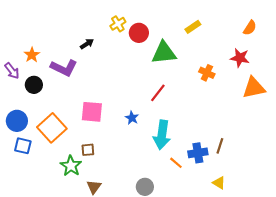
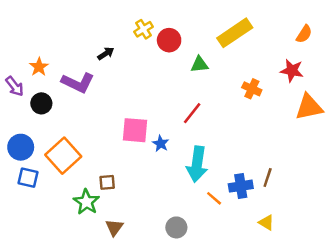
yellow rectangle: (193, 27) -> (235, 33), size x1.8
green triangle: (164, 53) -> (199, 64), size x0.6
pink square: (92, 112) -> (135, 130), moved

